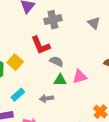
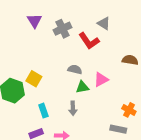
red L-shape: (41, 45) -> (89, 41), moved
cyan rectangle: (18, 95) -> (43, 111), turned -56
gray arrow: (47, 98) -> (73, 108), turned -72

